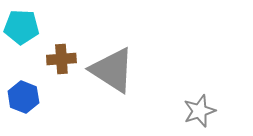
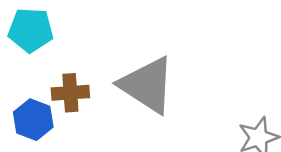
brown cross: (61, 59) -> (70, 93), moved

